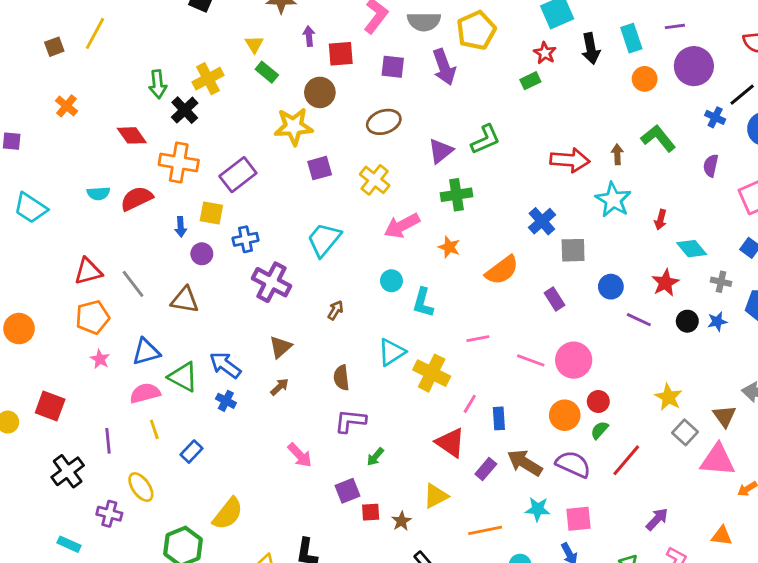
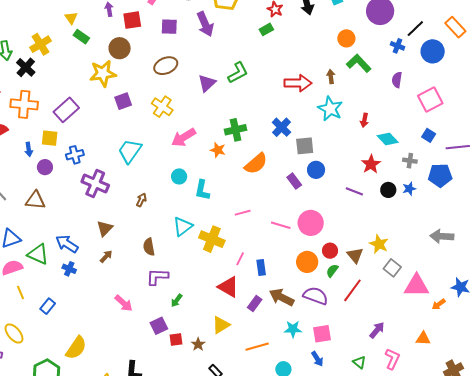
orange circle: (645, 79) -> (346, 38), moved
green cross: (456, 195) -> (236, 130), moved
blue circle: (611, 287) -> (316, 170), moved
brown triangle: (724, 416) -> (355, 255), moved

